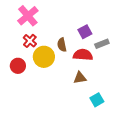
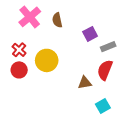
red cross: (30, 41) -> (19, 50), moved
brown semicircle: (62, 45) -> (57, 20), moved
red semicircle: (83, 55) -> (105, 70), moved, turned -72

